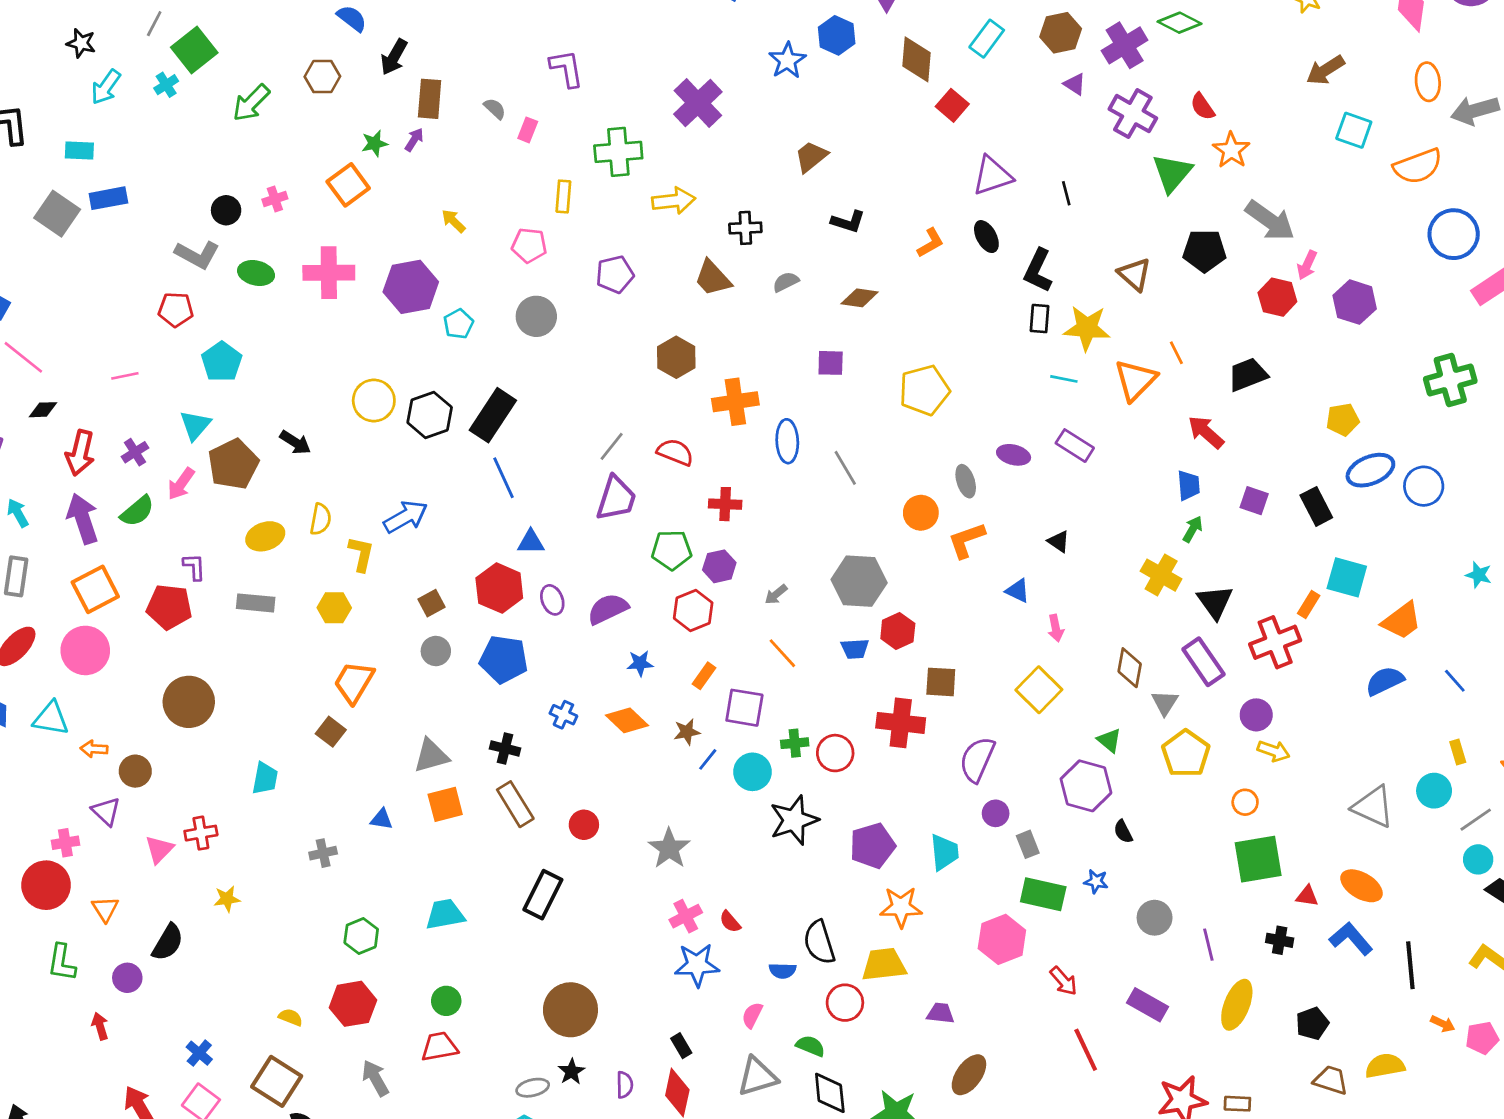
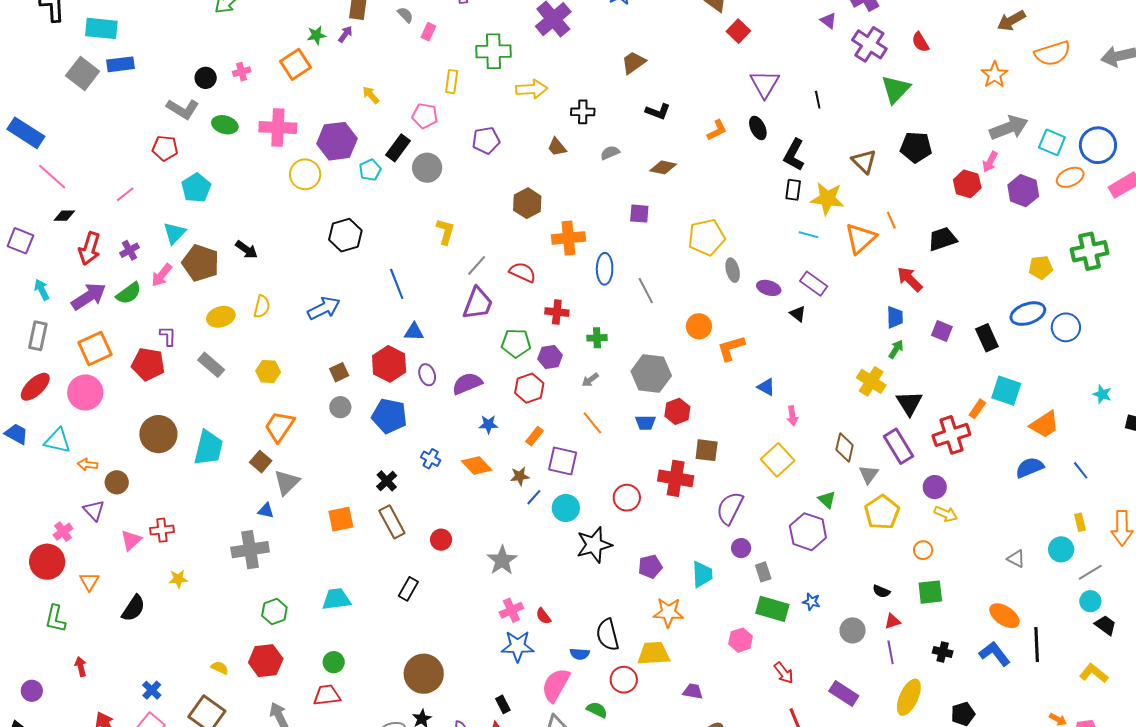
orange ellipse: (1428, 82) -> (1070, 177), moved, turned 68
cyan square: (1354, 130) -> (1052, 142), moved
cyan rectangle: (79, 150) -> (101, 28), size x1.5
orange star: (1231, 150) -> (995, 75), moved
orange semicircle: (1418, 166) -> (1052, 53), moved
purple triangle: (992, 176) -> (765, 84), turned -44
gray arrow: (1270, 221) -> (1009, 128), moved, turned -60
brown trapezoid: (713, 278) -> (557, 147), size x0.7
pink line: (125, 376) -> (125, 194), turned -30
yellow circle: (374, 401) -> (305, 174), moved
black rectangle: (493, 415) -> (398, 148), moved, size x0.7
yellow pentagon: (1343, 420) -> (1041, 267), moved
brown pentagon: (233, 464) -> (201, 263), turned -30
gray ellipse: (966, 481) -> (733, 270), moved
purple arrow: (83, 519) -> (89, 296), turned 72
black triangle: (1059, 541) -> (798, 314), moved
yellow L-shape: (361, 554) -> (445, 232), moved
gray rectangle: (256, 603) -> (211, 365), turned 32
green cross: (795, 743) -> (597, 338), moved
black cross: (505, 748) -> (387, 481), turned 30
gray triangle: (431, 756) -> (287, 482), moved, turned -32
cyan trapezoid: (265, 778) -> (209, 448), moved, size x1.5
gray triangle: (1373, 807) -> (1016, 559), size x0.6
blue triangle: (382, 819) -> (266, 511), moved
black semicircle: (1123, 832) -> (881, 591), moved, turned -42
pink cross: (65, 843) -> (63, 532), turned -30
purple pentagon: (872, 846) -> (650, 567), size x0.7
gray cross: (323, 853) -> (250, 550), size x1.8
green square: (1258, 859) -> (930, 592), size x0.7
black rectangle: (543, 895) -> (408, 589), size x0.7
red triangle: (1307, 896) -> (892, 621), moved, turned -30
pink hexagon: (1002, 939) -> (741, 640), size x0.7
black line: (1410, 965) -> (1037, 645), moved
purple circle: (127, 978) -> (32, 691), moved
pink semicircle: (752, 1015) -> (556, 685), size x1.8

